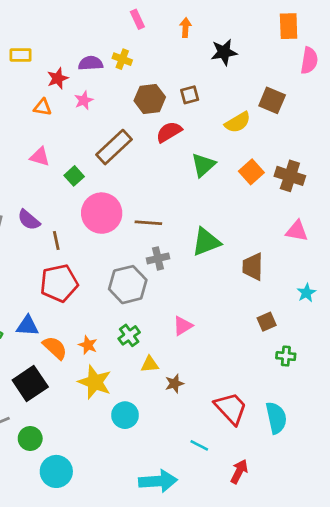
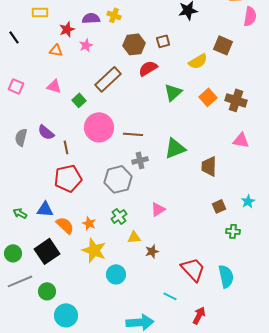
cyan star: (306, 293) -> (248, 201), moved

